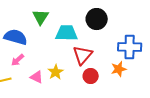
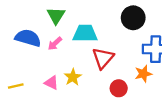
black circle: (97, 19) -> (133, 18), moved
pink arrow: (18, 60) -> (55, 44), moved
red circle: (91, 76) -> (119, 88), moved

